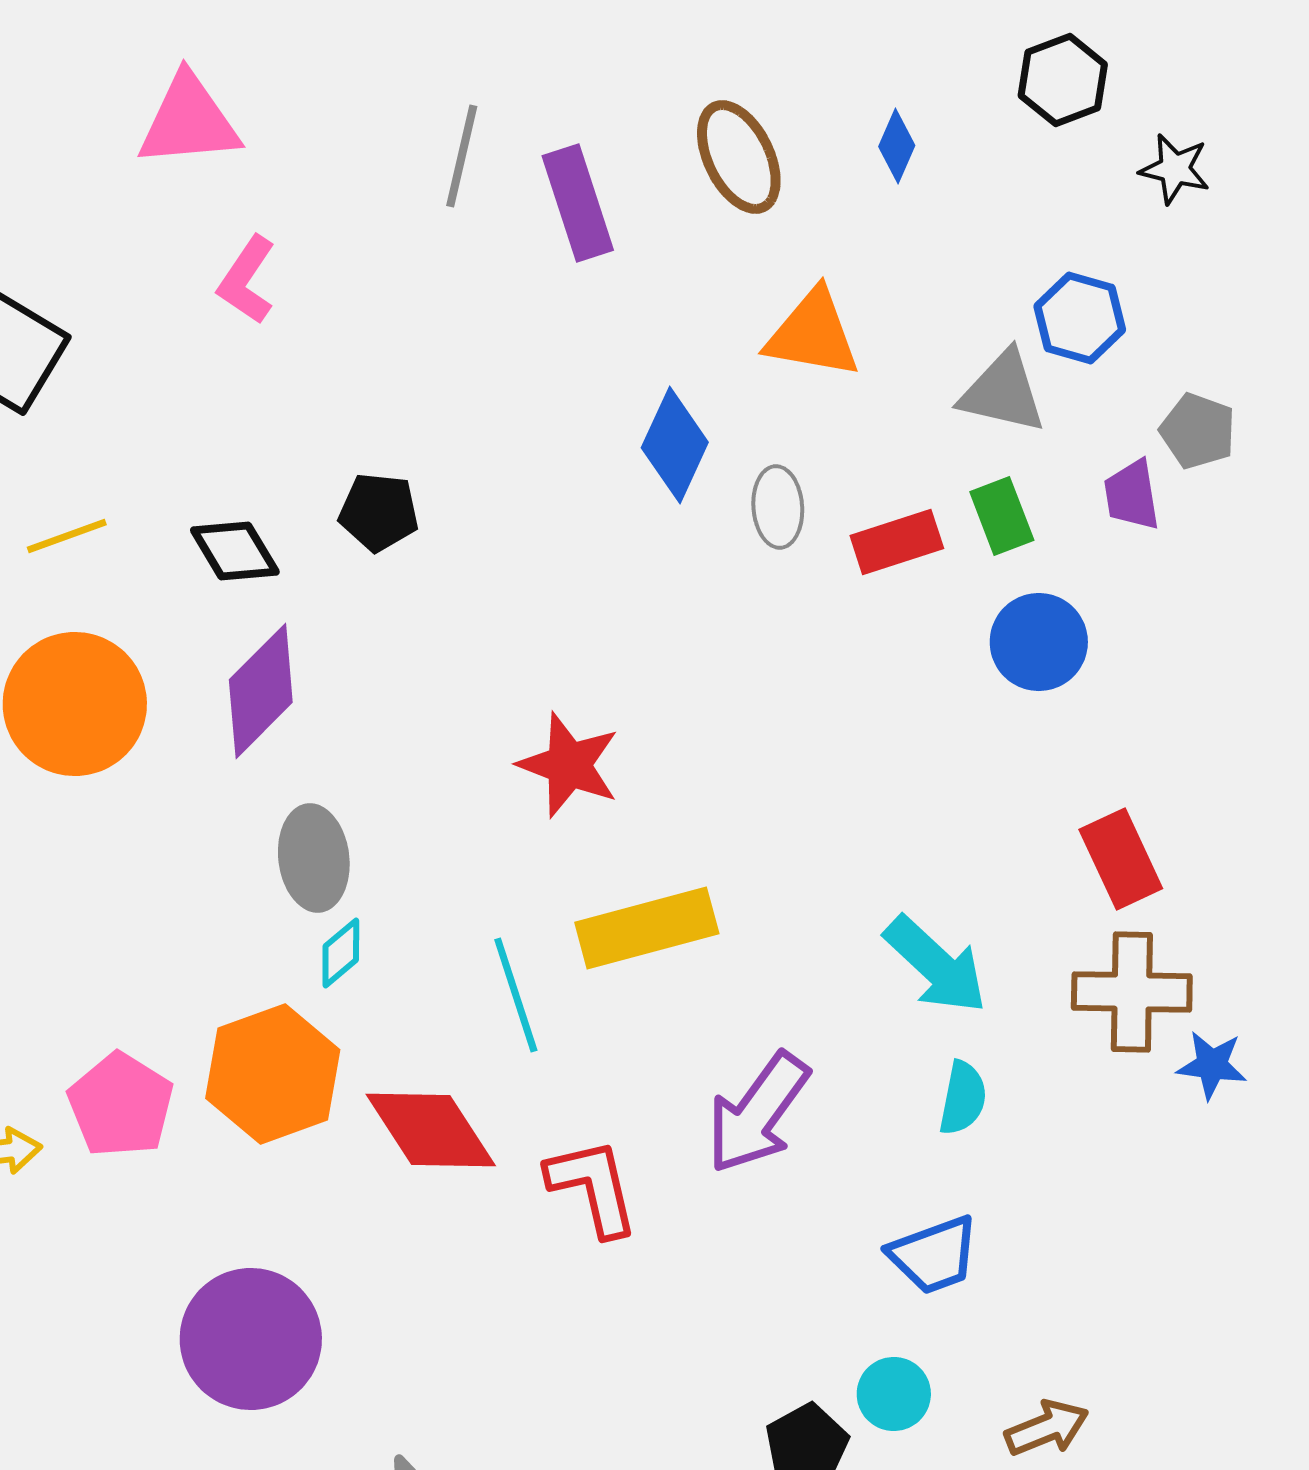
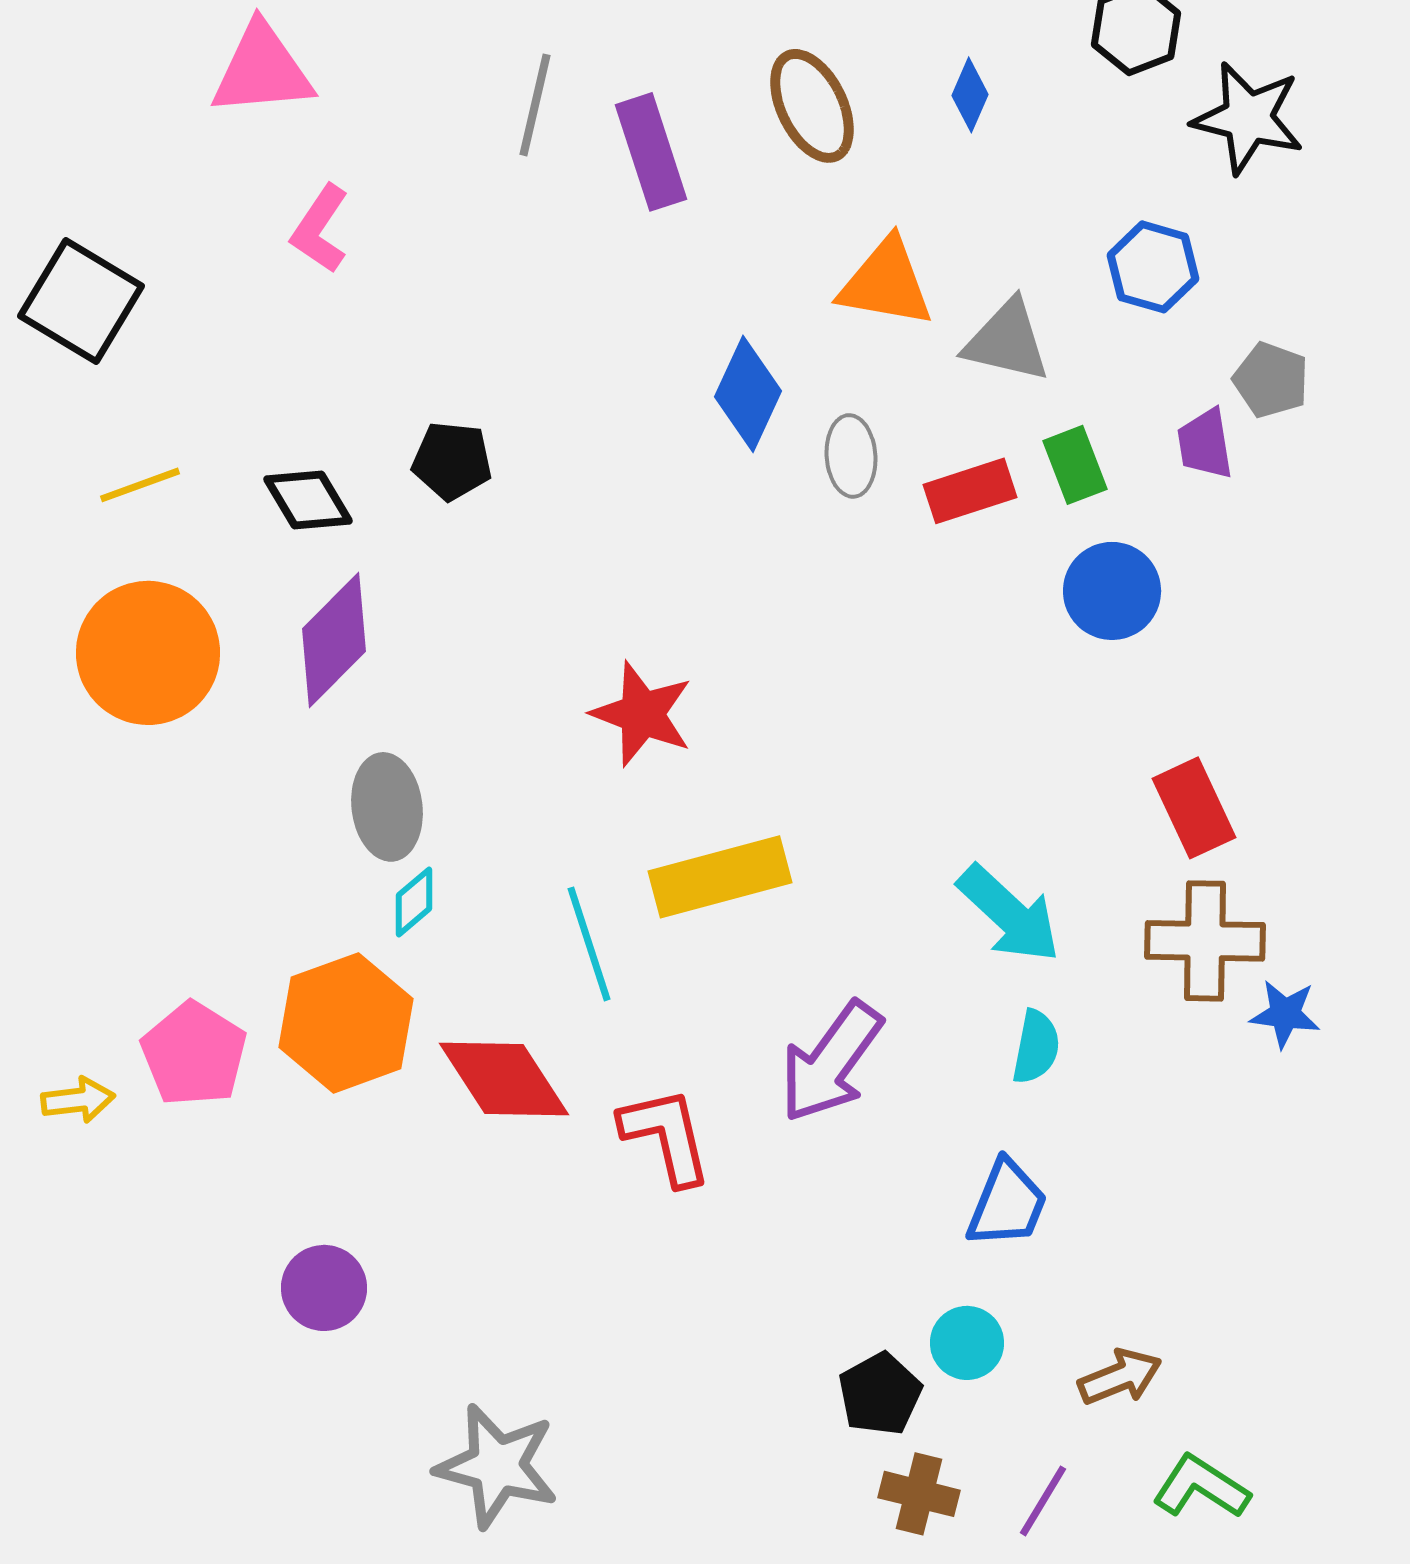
black star: (1175, 169) -> (1248, 118), size x1.6
gray triangle: (1003, 392) -> (1007, 341), moved
blue trapezoid: (934, 1255) -> (1007, 1204), turned -48
purple circle: (251, 1339) -> (324, 1288), size x0.6

